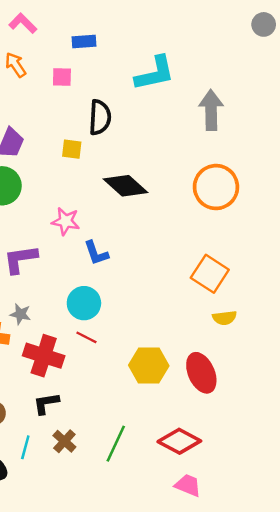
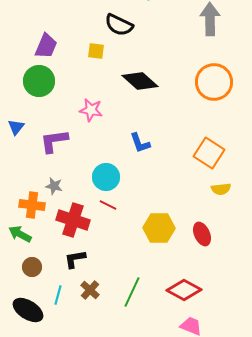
black semicircle: (100, 117) -> (119, 25), turned 112
blue L-shape: (96, 253) -> (140, 143), moved
red ellipse: (201, 373) -> (202, 234), size x0.7

